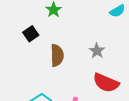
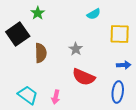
black square: (31, 34) -> (18, 34), size x1.6

